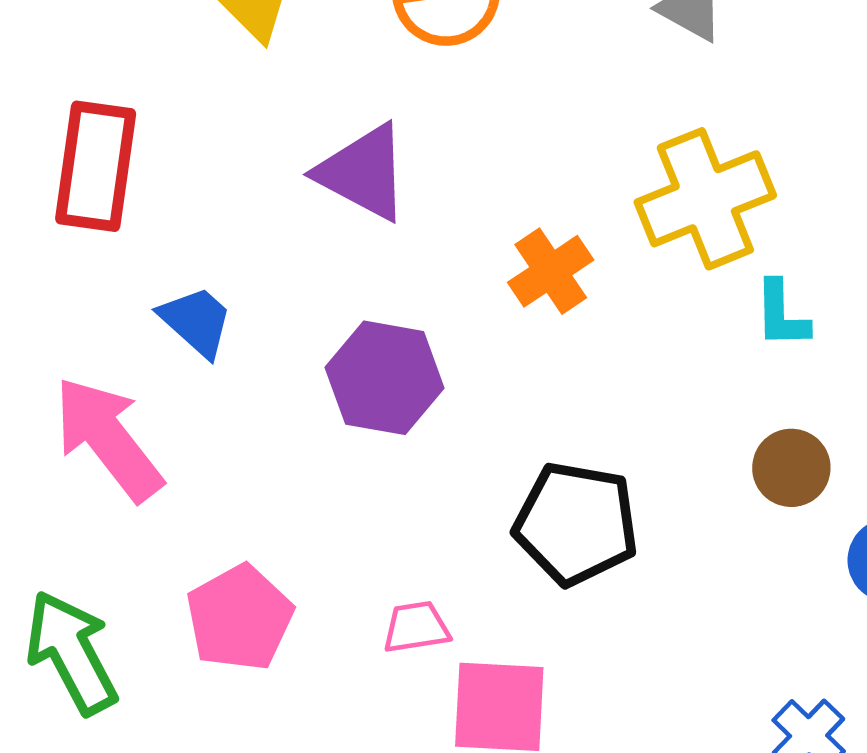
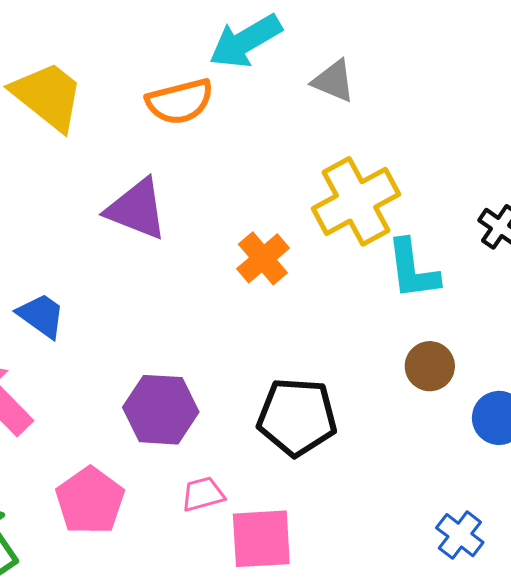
cyan L-shape: (782, 314) -> (413, 269), size x1.4
purple hexagon: (385, 378) -> (161, 410), moved

